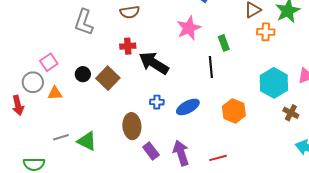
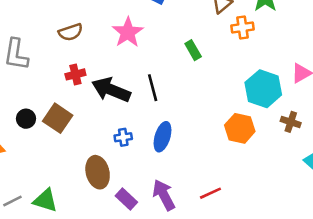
pink star: (189, 28) -> (128, 32), moved
black line: (211, 67) -> (153, 88), moved
blue ellipse: (188, 107) -> (162, 137), turned -35
orange hexagon: (234, 111) -> (240, 128), moved

